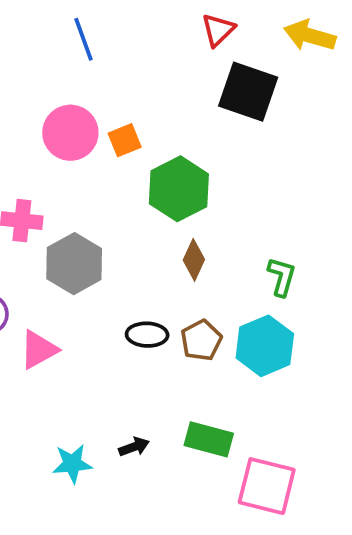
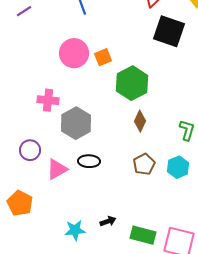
black ellipse: (147, 335) -> (89, 161), moved
cyan hexagon: (265, 346) -> (178, 167), size x0.7
green rectangle: (209, 439) -> (143, 235), moved

